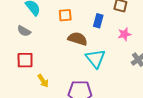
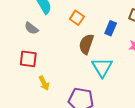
orange square: (65, 15) -> (77, 18), turned 32
brown semicircle: (78, 39) -> (86, 44), turned -96

